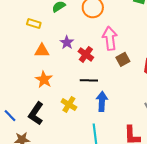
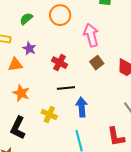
pink arrow: (110, 38) -> (91, 35), moved
purple star: (67, 42) -> (29, 49), moved

